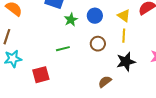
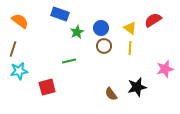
brown circle: (98, 44) -> (104, 46), moved
black star: (126, 62) -> (137, 87), moved
brown semicircle: (105, 82) -> (111, 94), turned -88

